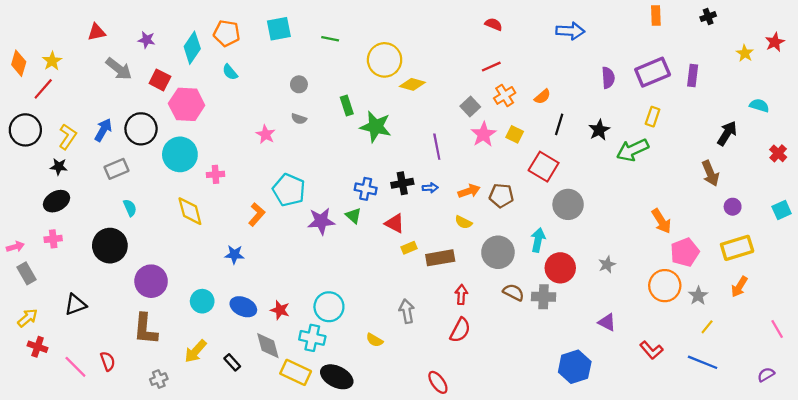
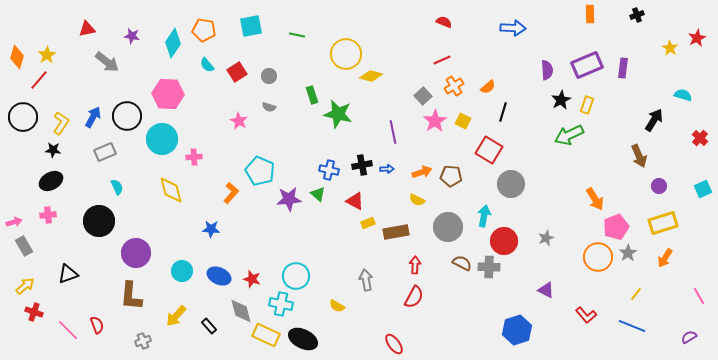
red square: (160, 80) -> (237, 72), moved, turned 30
black star: (599, 130) -> (561, 100), moved
gray star: (698, 296) -> (628, 253), moved

